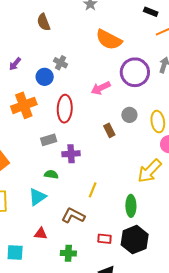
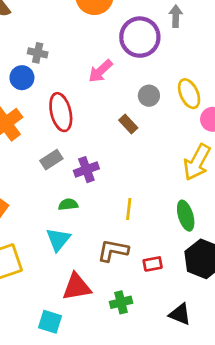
red triangle: (41, 234) -> (77, 287), size x1.6
red rectangle: (105, 239) -> (153, 264), moved
cyan square: (15, 252) -> (50, 322), turned 30

